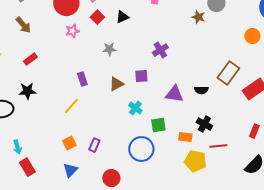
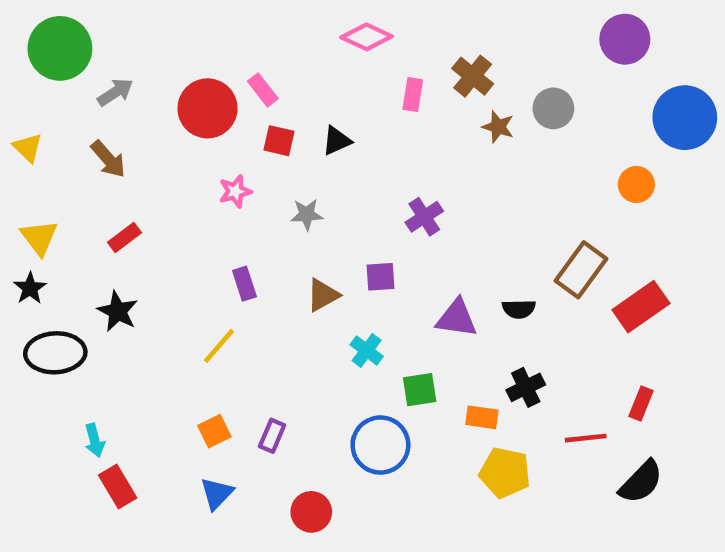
red square: (97, 17) -> (279, 141), turned -32
brown star: (198, 17) -> (498, 127), moved
pink star: (72, 31) -> (235, 191), moved
black star: (27, 91) -> (118, 311), turned 30
black cross: (204, 124) -> (526, 387), turned 35
red line: (218, 146) -> (586, 438), moved

